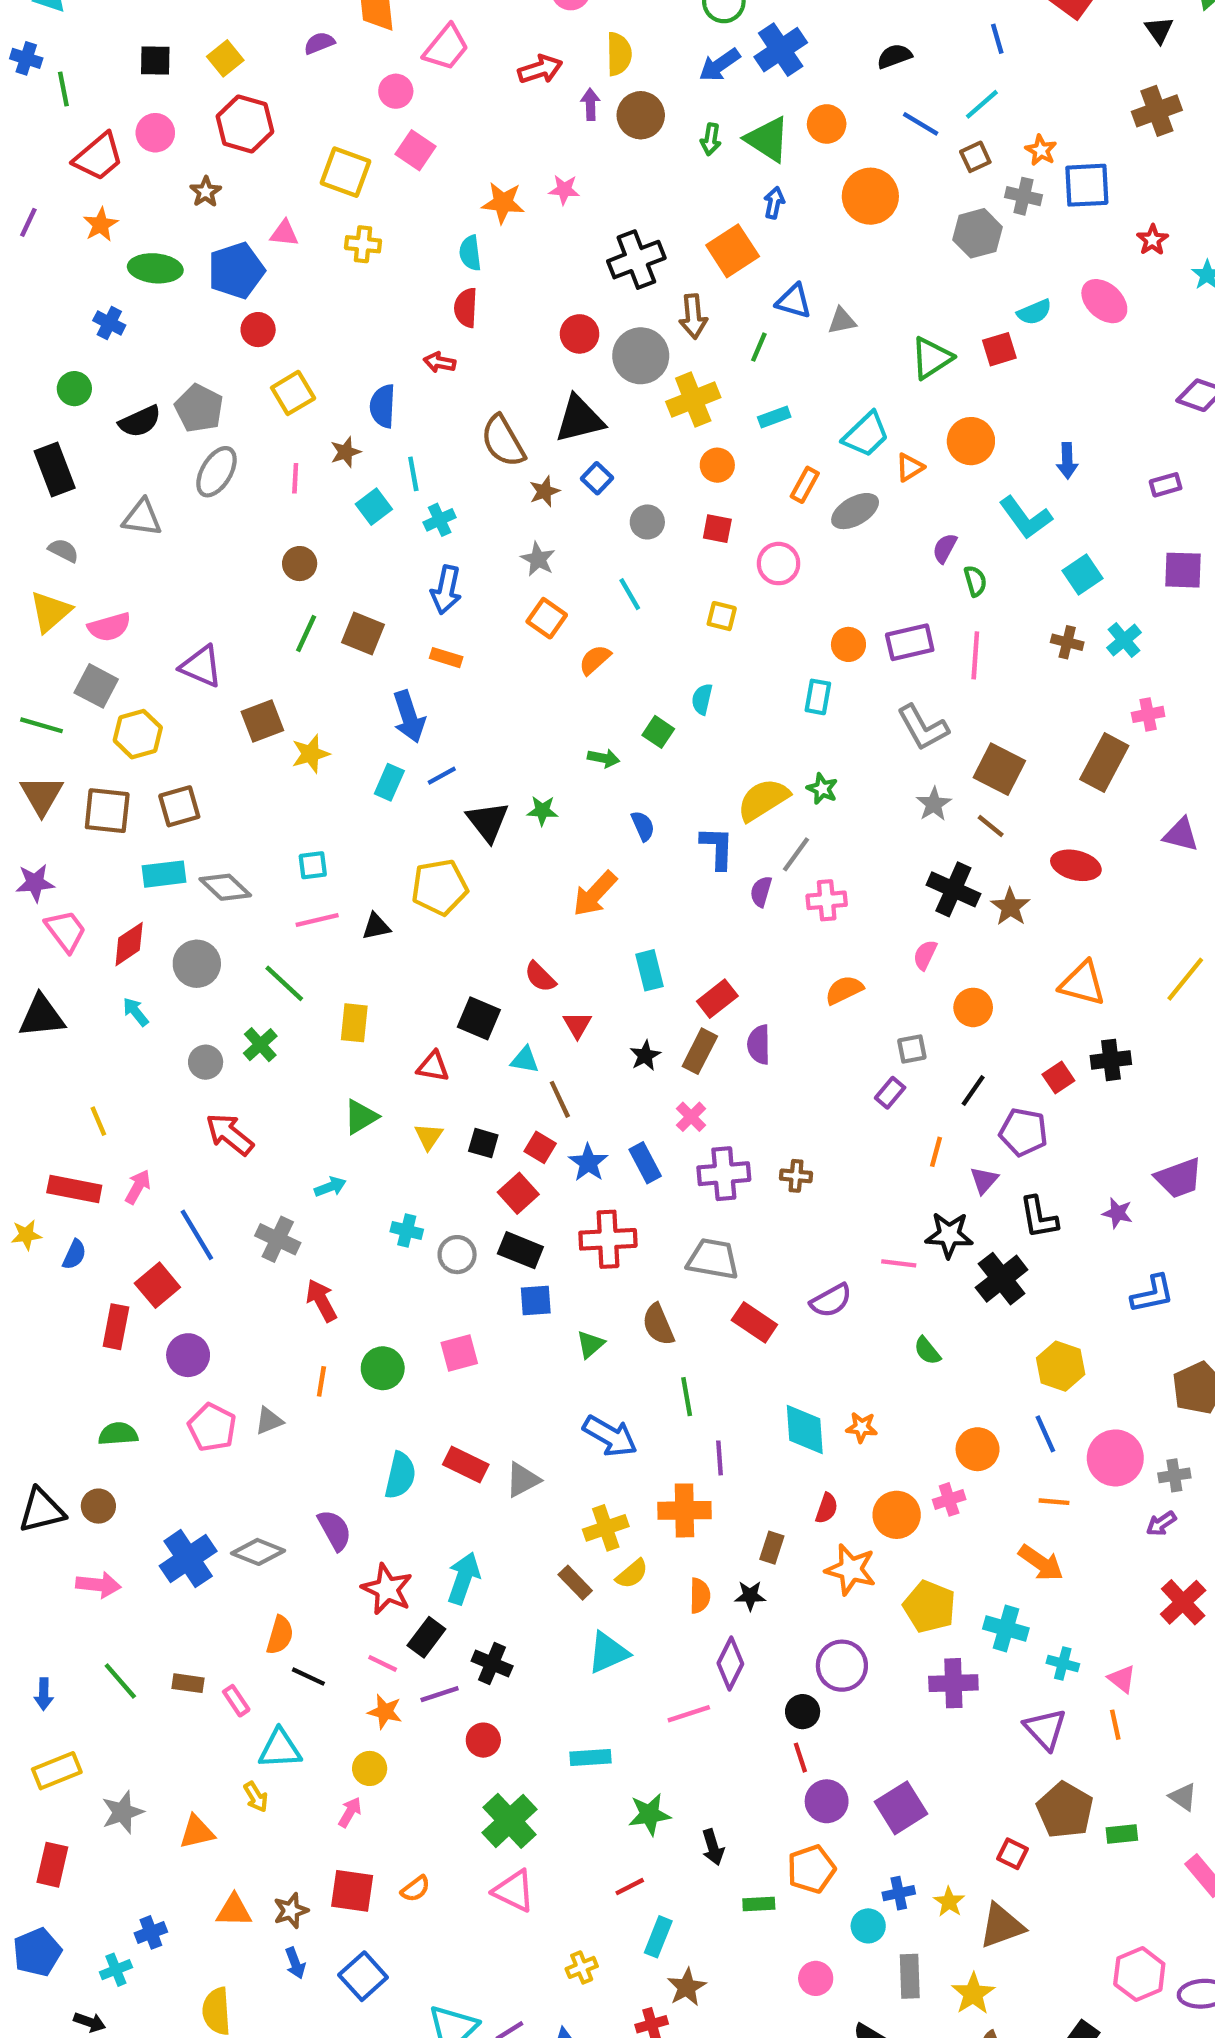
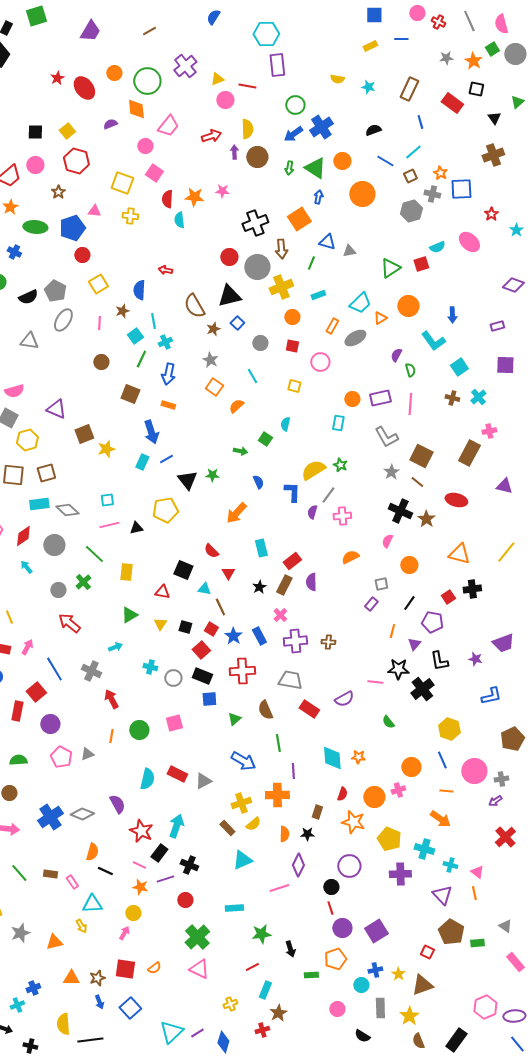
red semicircle: (466, 308) -> (167, 199), moved
green line: (306, 634) -> (141, 359), moved

